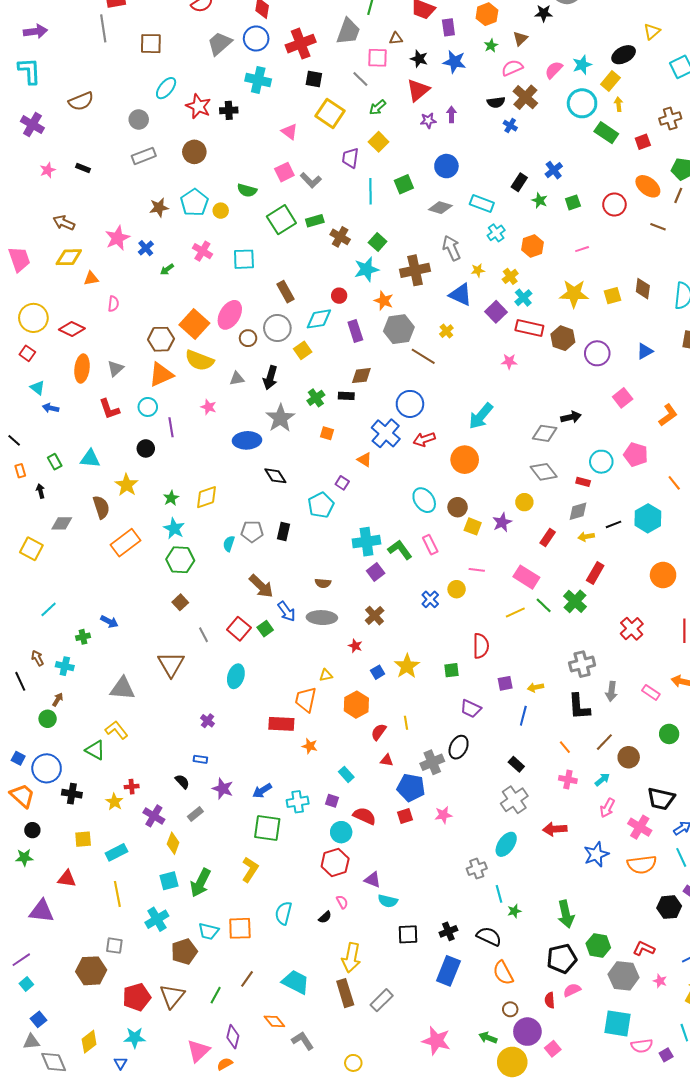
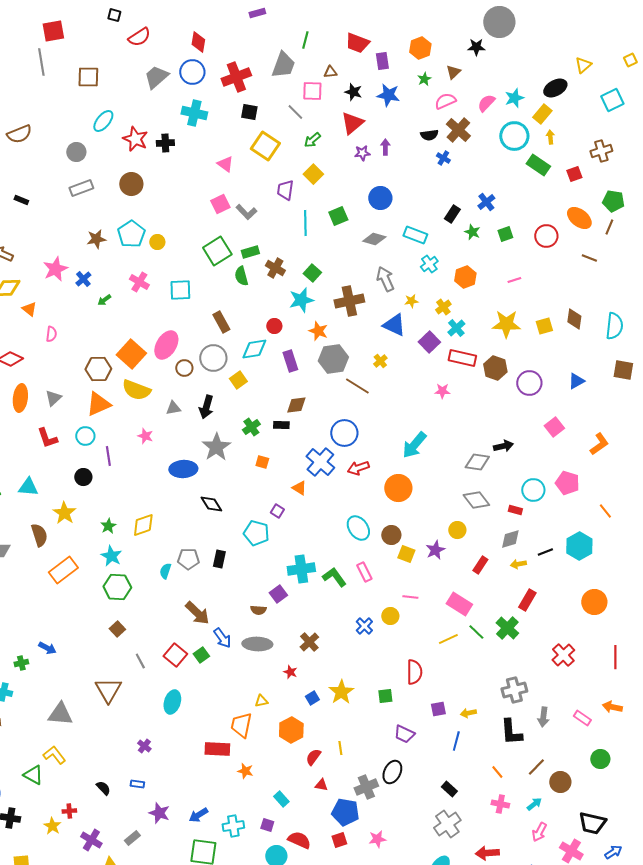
green semicircle: (247, 190) -> (241, 276), moved, turned 60
orange triangle: (91, 278) -> (29, 309), turned 49
cyan pentagon: (321, 505) -> (256, 533), turned -30
purple square: (376, 572) -> (278, 594), moved
black semicircle: (182, 782) -> (103, 788), moved

